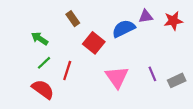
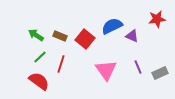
purple triangle: (146, 16) -> (132, 36), moved, turned 32
brown rectangle: (73, 19) -> (60, 36), moved, turned -32

